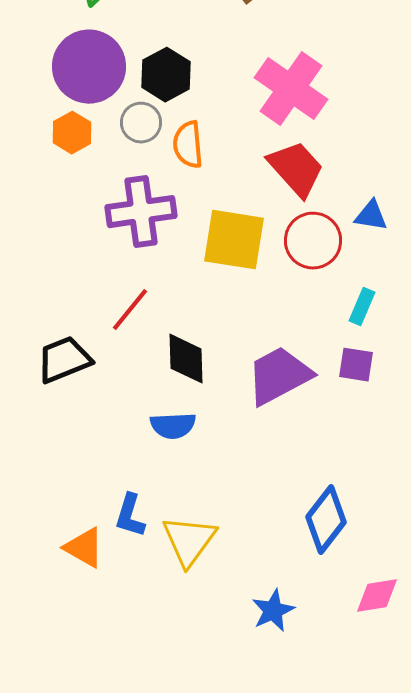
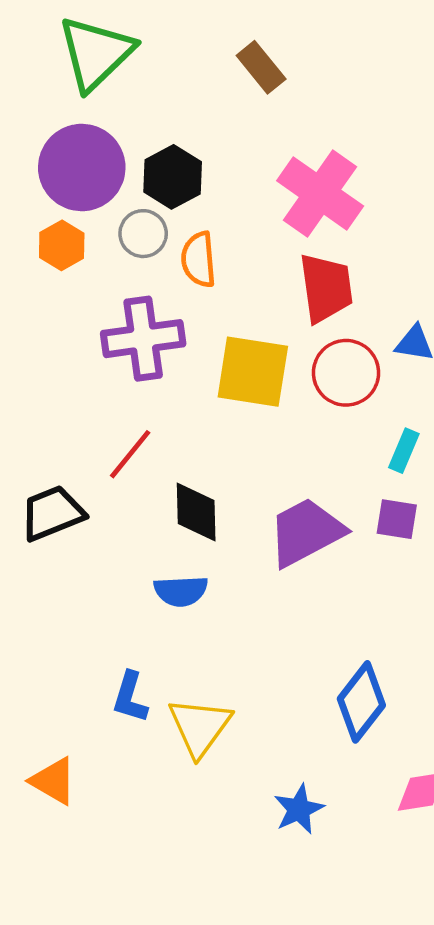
red trapezoid: (296, 169) -> (326, 288), turned 34
orange triangle: (84, 548) -> (53, 781), moved

